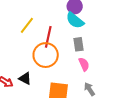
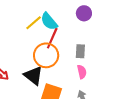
cyan semicircle: (75, 20) -> (49, 21), moved
black triangle: (25, 79) -> (33, 75), moved, size x1.5

